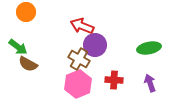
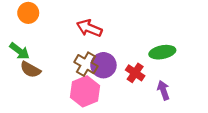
purple circle: (95, 45) -> (103, 65), moved
red cross: (114, 80) -> (135, 73), moved, turned 30

